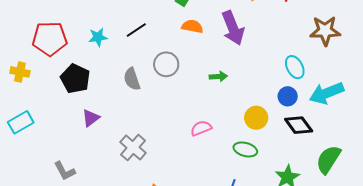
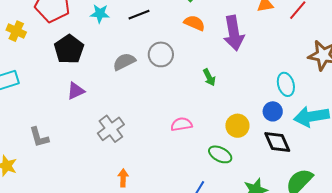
green arrow: (218, 76) -> (209, 77), turned 54
gray semicircle: (132, 79) -> (124, 62), turned 70

